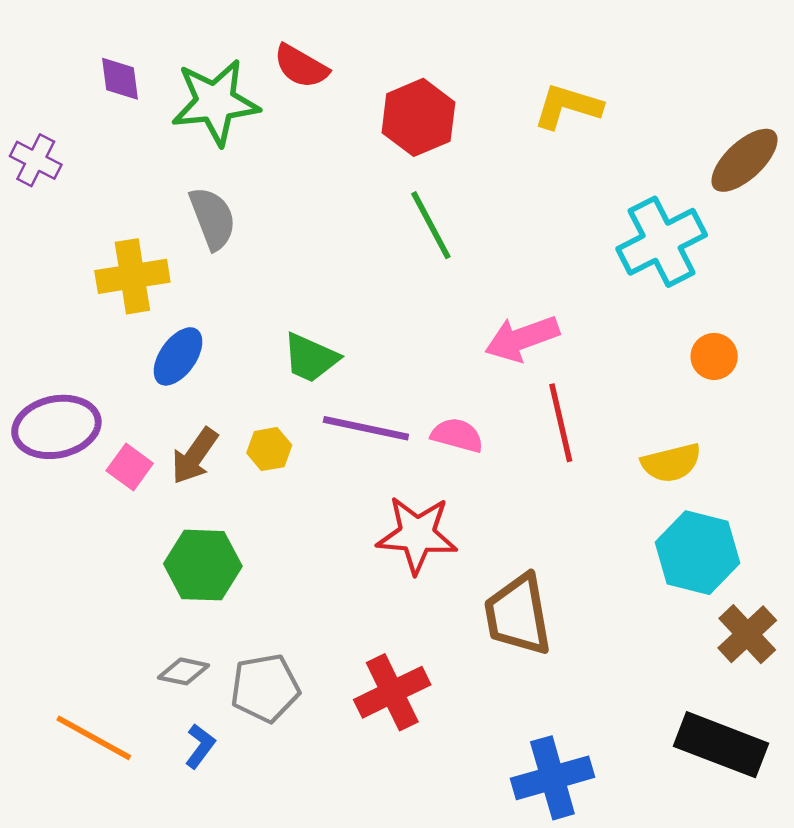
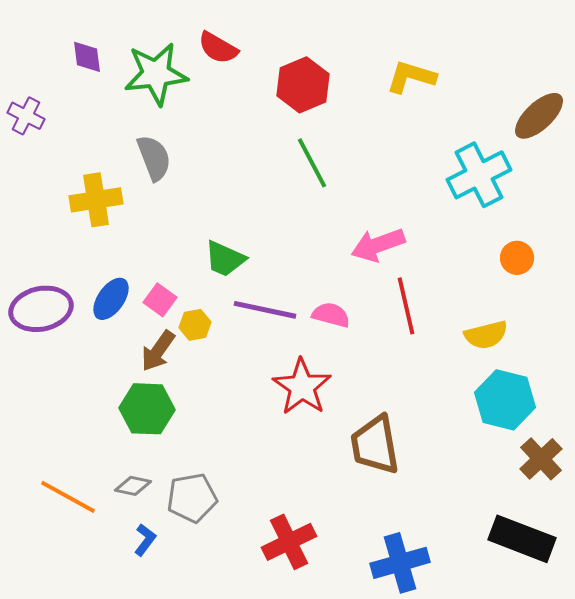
blue ellipse: (178, 356) -> (111, 299), moved
brown arrow: (195, 456) -> (158, 351), moved
pink square: (130, 467) -> (160, 300), moved
red star: (417, 535) -> (302, 387), turned 30
red cross: (392, 692) -> (289, 542), moved
orange line: (94, 738) -> (68, 497), moved

